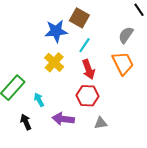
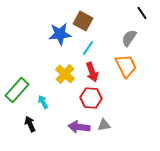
yellow cross: (54, 62) -> (65, 74), moved
purple arrow: (63, 119) -> (79, 127), moved

